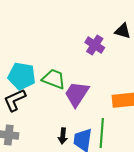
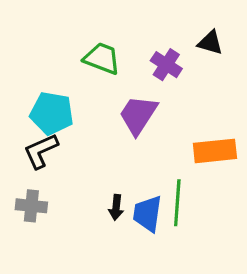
green trapezoid: (54, 79) -> (102, 58), moved
purple trapezoid: (77, 94) -> (138, 115), moved

